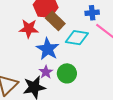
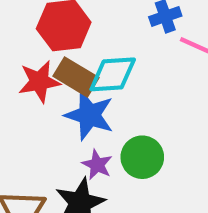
brown rectangle: (55, 21) -> (76, 77), moved
cyan diamond: (77, 38) -> (113, 74), moved

